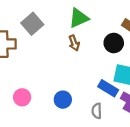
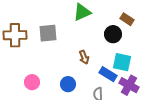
gray square: (32, 24) -> (48, 33), moved, turned 36
brown arrow: (74, 43) -> (84, 57), moved

